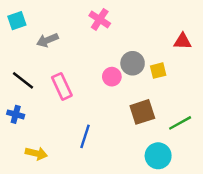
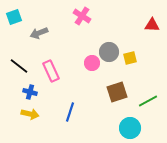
red triangle: (182, 41) -> (152, 25), moved
blue cross: (16, 114) -> (30, 92), moved
yellow arrow: (36, 153) -> (30, 114), moved

